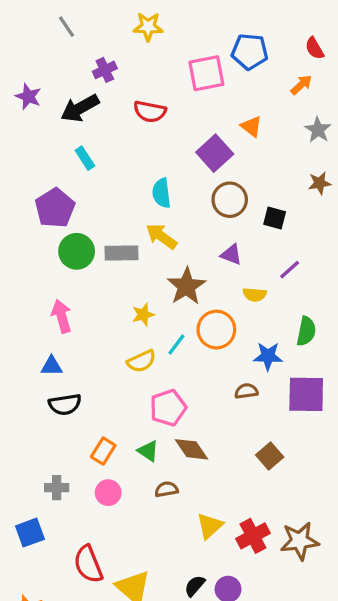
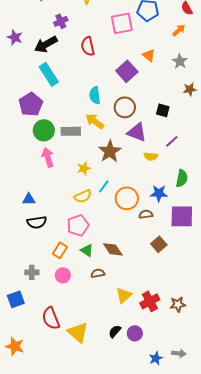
red semicircle: (150, 112) -> (88, 46), turned 66
gray star: (318, 130) -> (180, 61), moved
cyan rectangle: (85, 158) -> (49, 74), size x1.6
brown circle: (230, 200) -> (125, 107), moved
purple triangle: (231, 255) -> (137, 132), size x1.5
pink arrow: (62, 316) -> (48, 157), moved
orange circle: (216, 330) -> (127, 198), moved
pink pentagon: (168, 408) -> (78, 225), moved
brown square: (270, 456) -> (159, 244), moved
brown star: (300, 541) -> (178, 304), size x0.7

